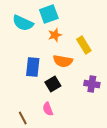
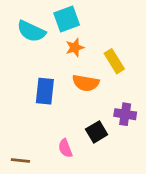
black square: (53, 84) -> (97, 132), moved
brown line: (23, 118) -> (20, 160), moved, turned -56

